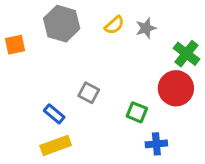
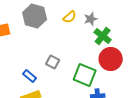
green cross: (186, 54) -> (103, 36), moved
green square: (137, 112) -> (85, 75), size x1.6

